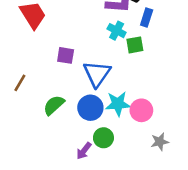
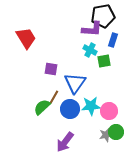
brown line: (20, 83) -> (54, 97), moved
green circle: (103, 138) -> (116, 132), moved
gray star: (160, 142) -> (106, 135), moved
purple arrow: (84, 151) -> (65, 142), size x1.5

